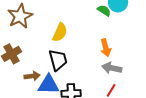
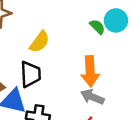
orange arrow: (106, 48) -> (90, 71), size x1.4

